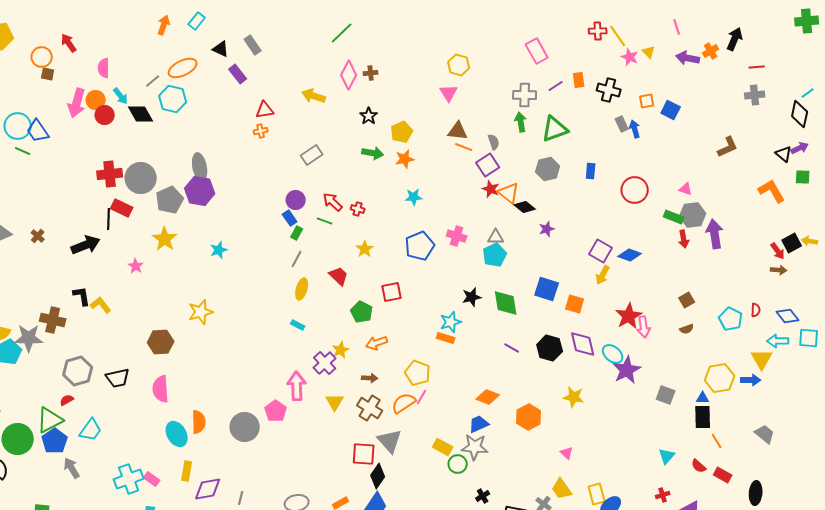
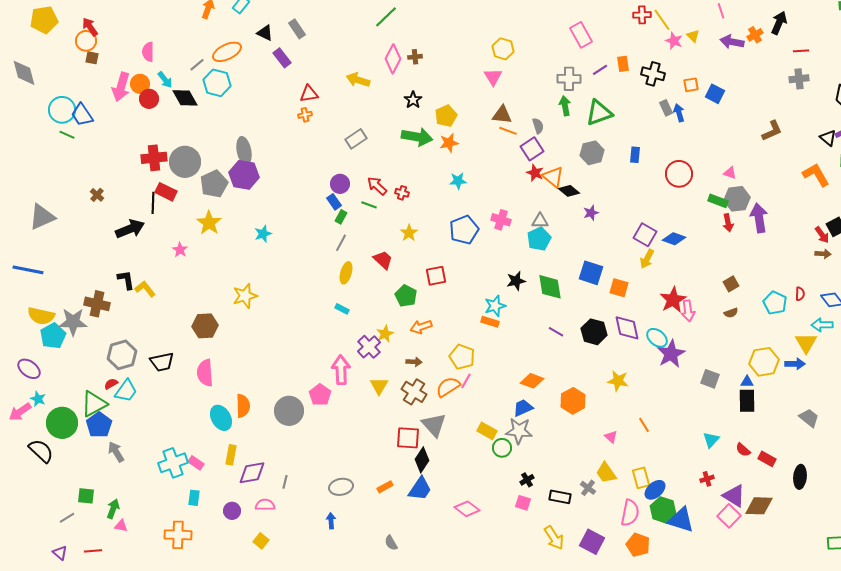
red arrow: (69, 43) -> (90, 27), moved
green arrow: (373, 153) -> (417, 137), size x1.4
brown cross: (38, 236) -> (97, 195), moved
cyan trapezoid: (91, 430) -> (126, 391), moved
orange line: (717, 441) -> (644, 425), moved

